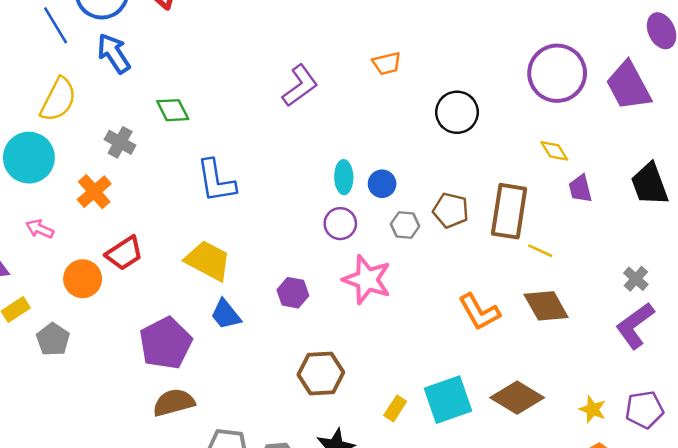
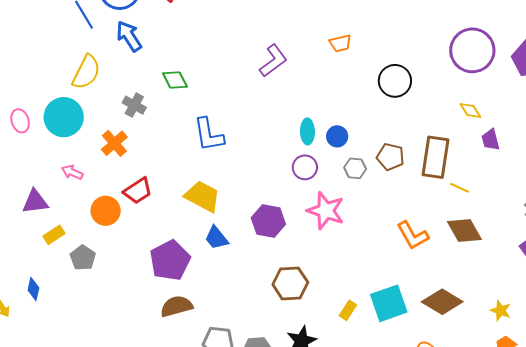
purple hexagon: (293, 293) -> (268, 221), size x1.4

